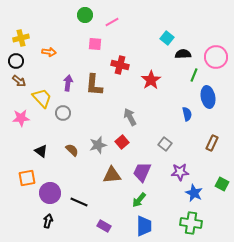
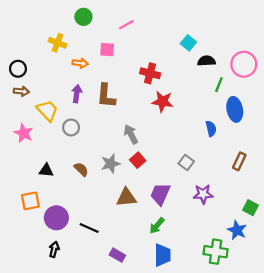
green circle: (85, 15) -> (83, 17), moved
yellow cross: (21, 38) -> (57, 43), moved, turned 35
orange arrow: (49, 52) -> (80, 63), moved
red cross: (120, 65) -> (150, 73), moved
red star: (151, 80) -> (162, 102), moved, turned -30
brown arrow: (19, 81) -> (21, 91), turned -32
gray arrow: (130, 117) -> (131, 134), moved
pink star: (21, 118) -> (24, 133), turned 30
black triangle: (41, 151) -> (46, 170), turned -32
blue star: (194, 193) -> (237, 230), moved

